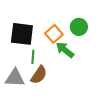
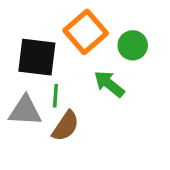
orange square: (54, 34) -> (86, 32), moved, size x1.4
gray triangle: (15, 78) -> (25, 111), moved

